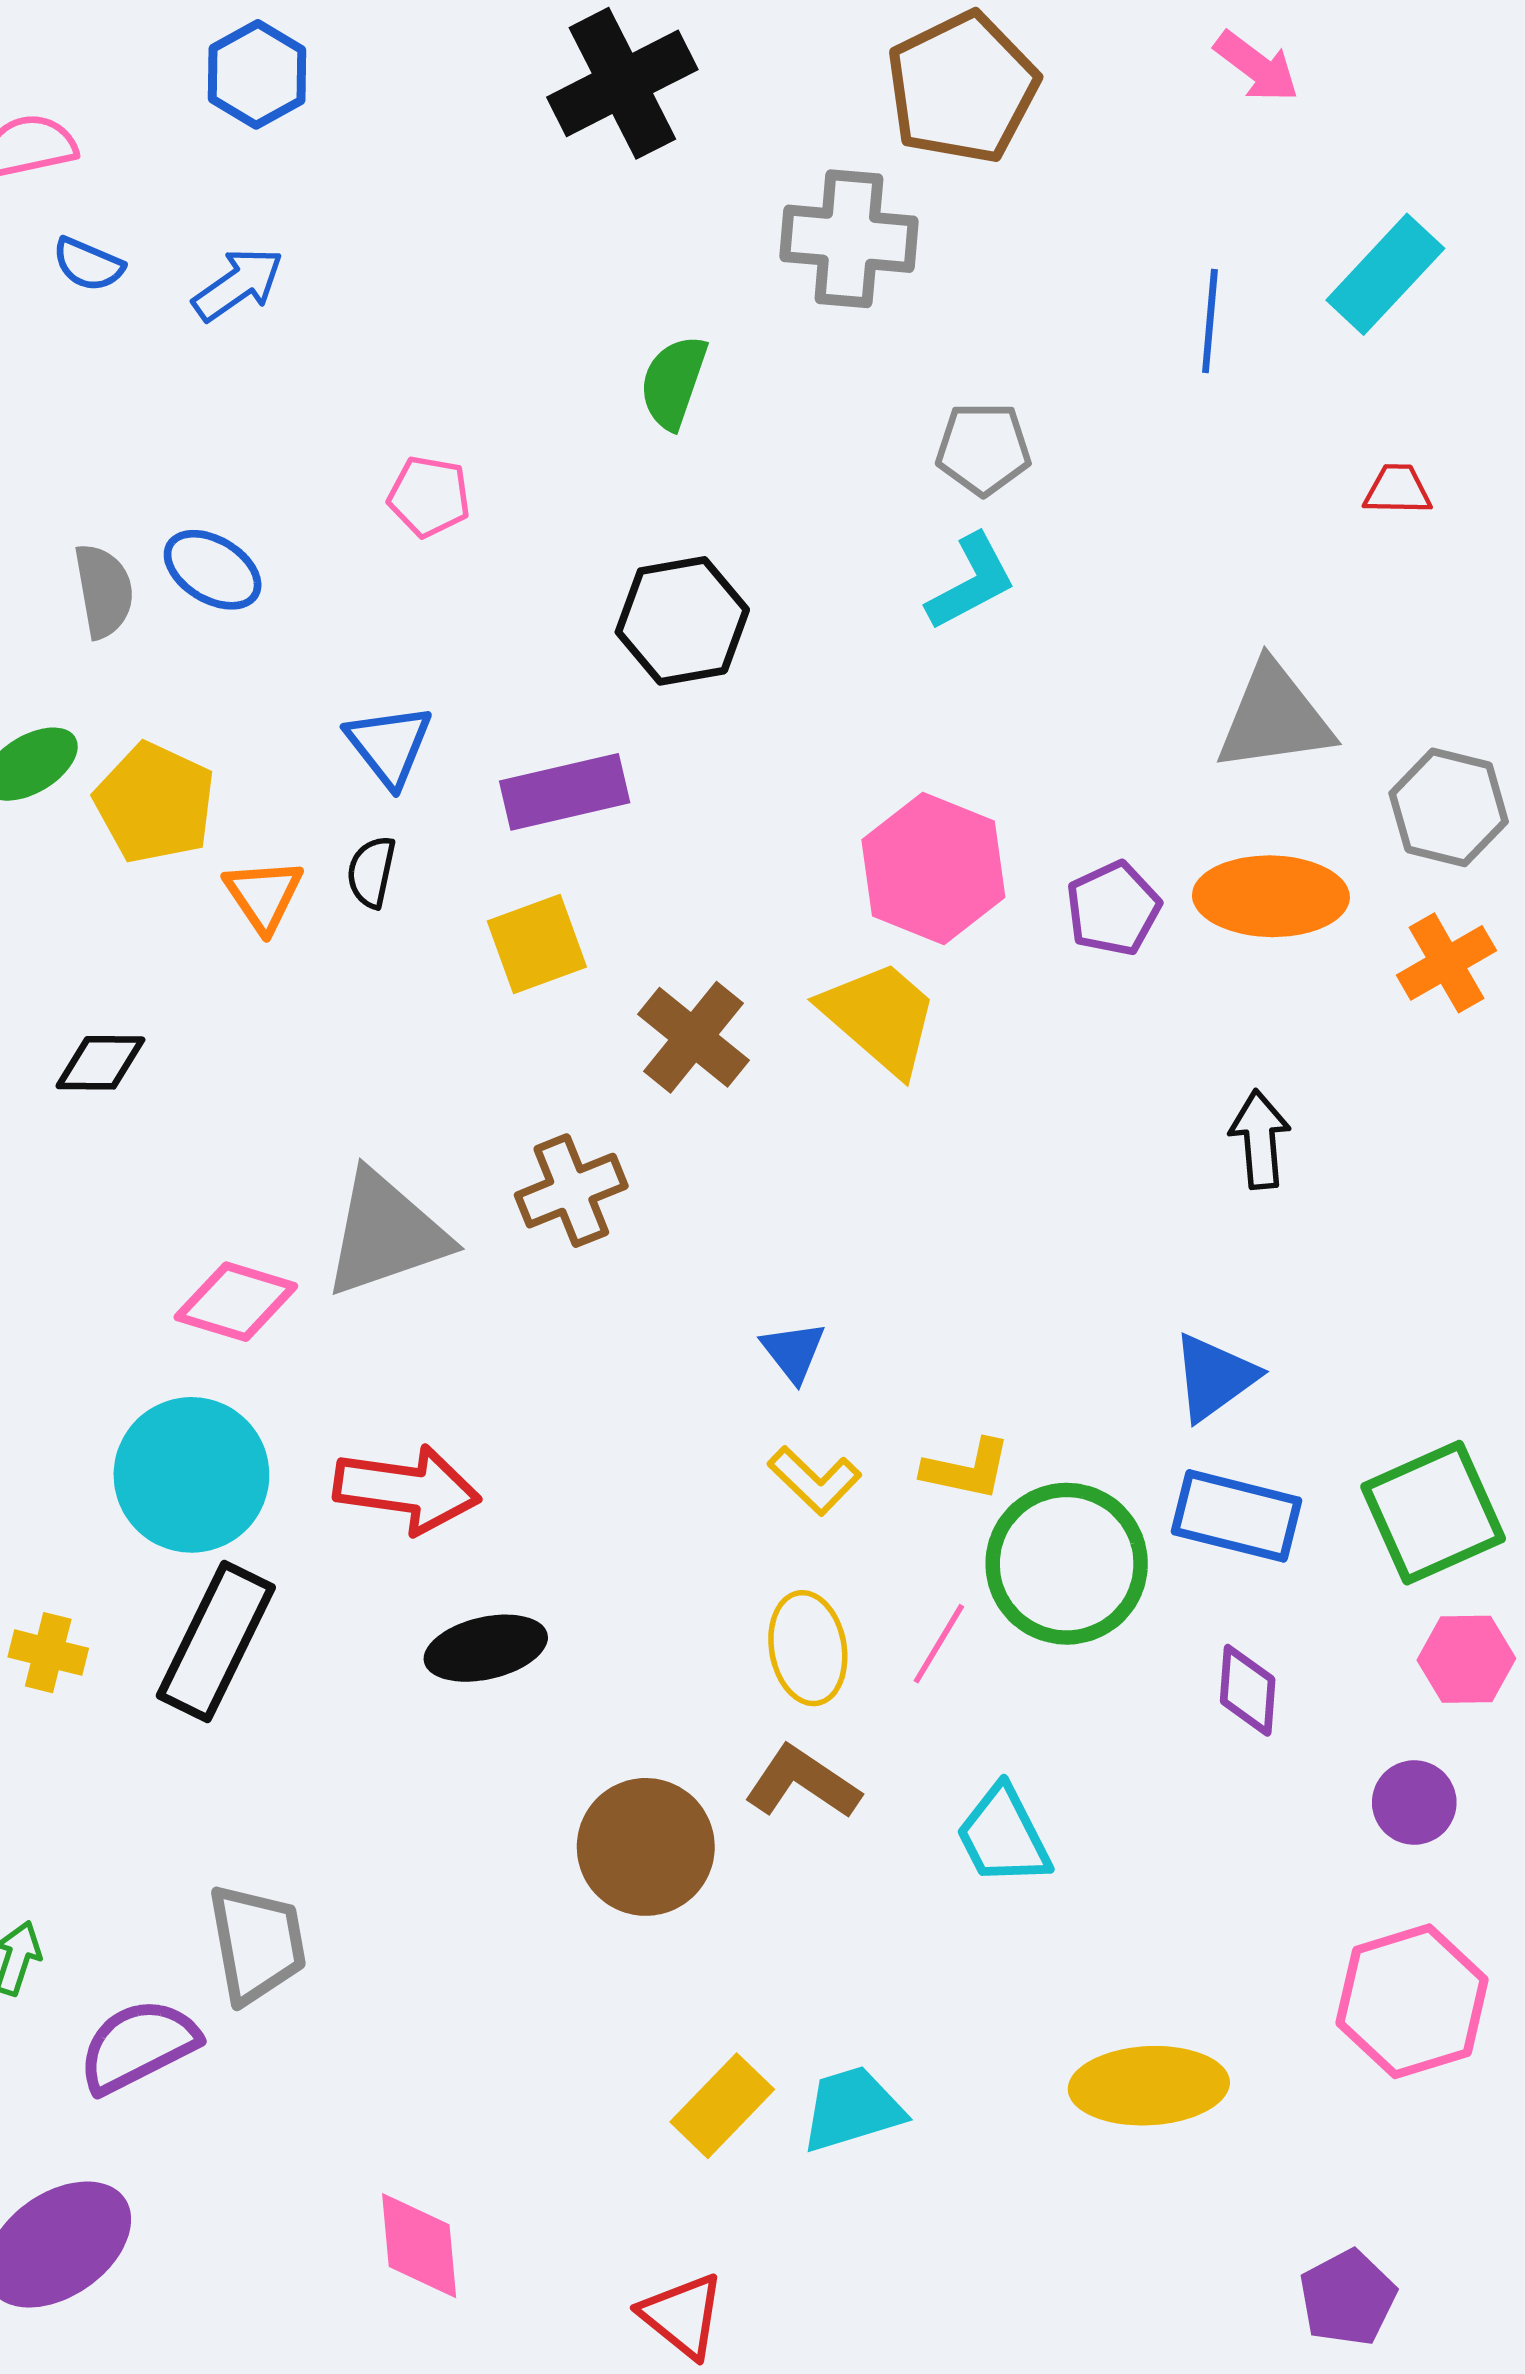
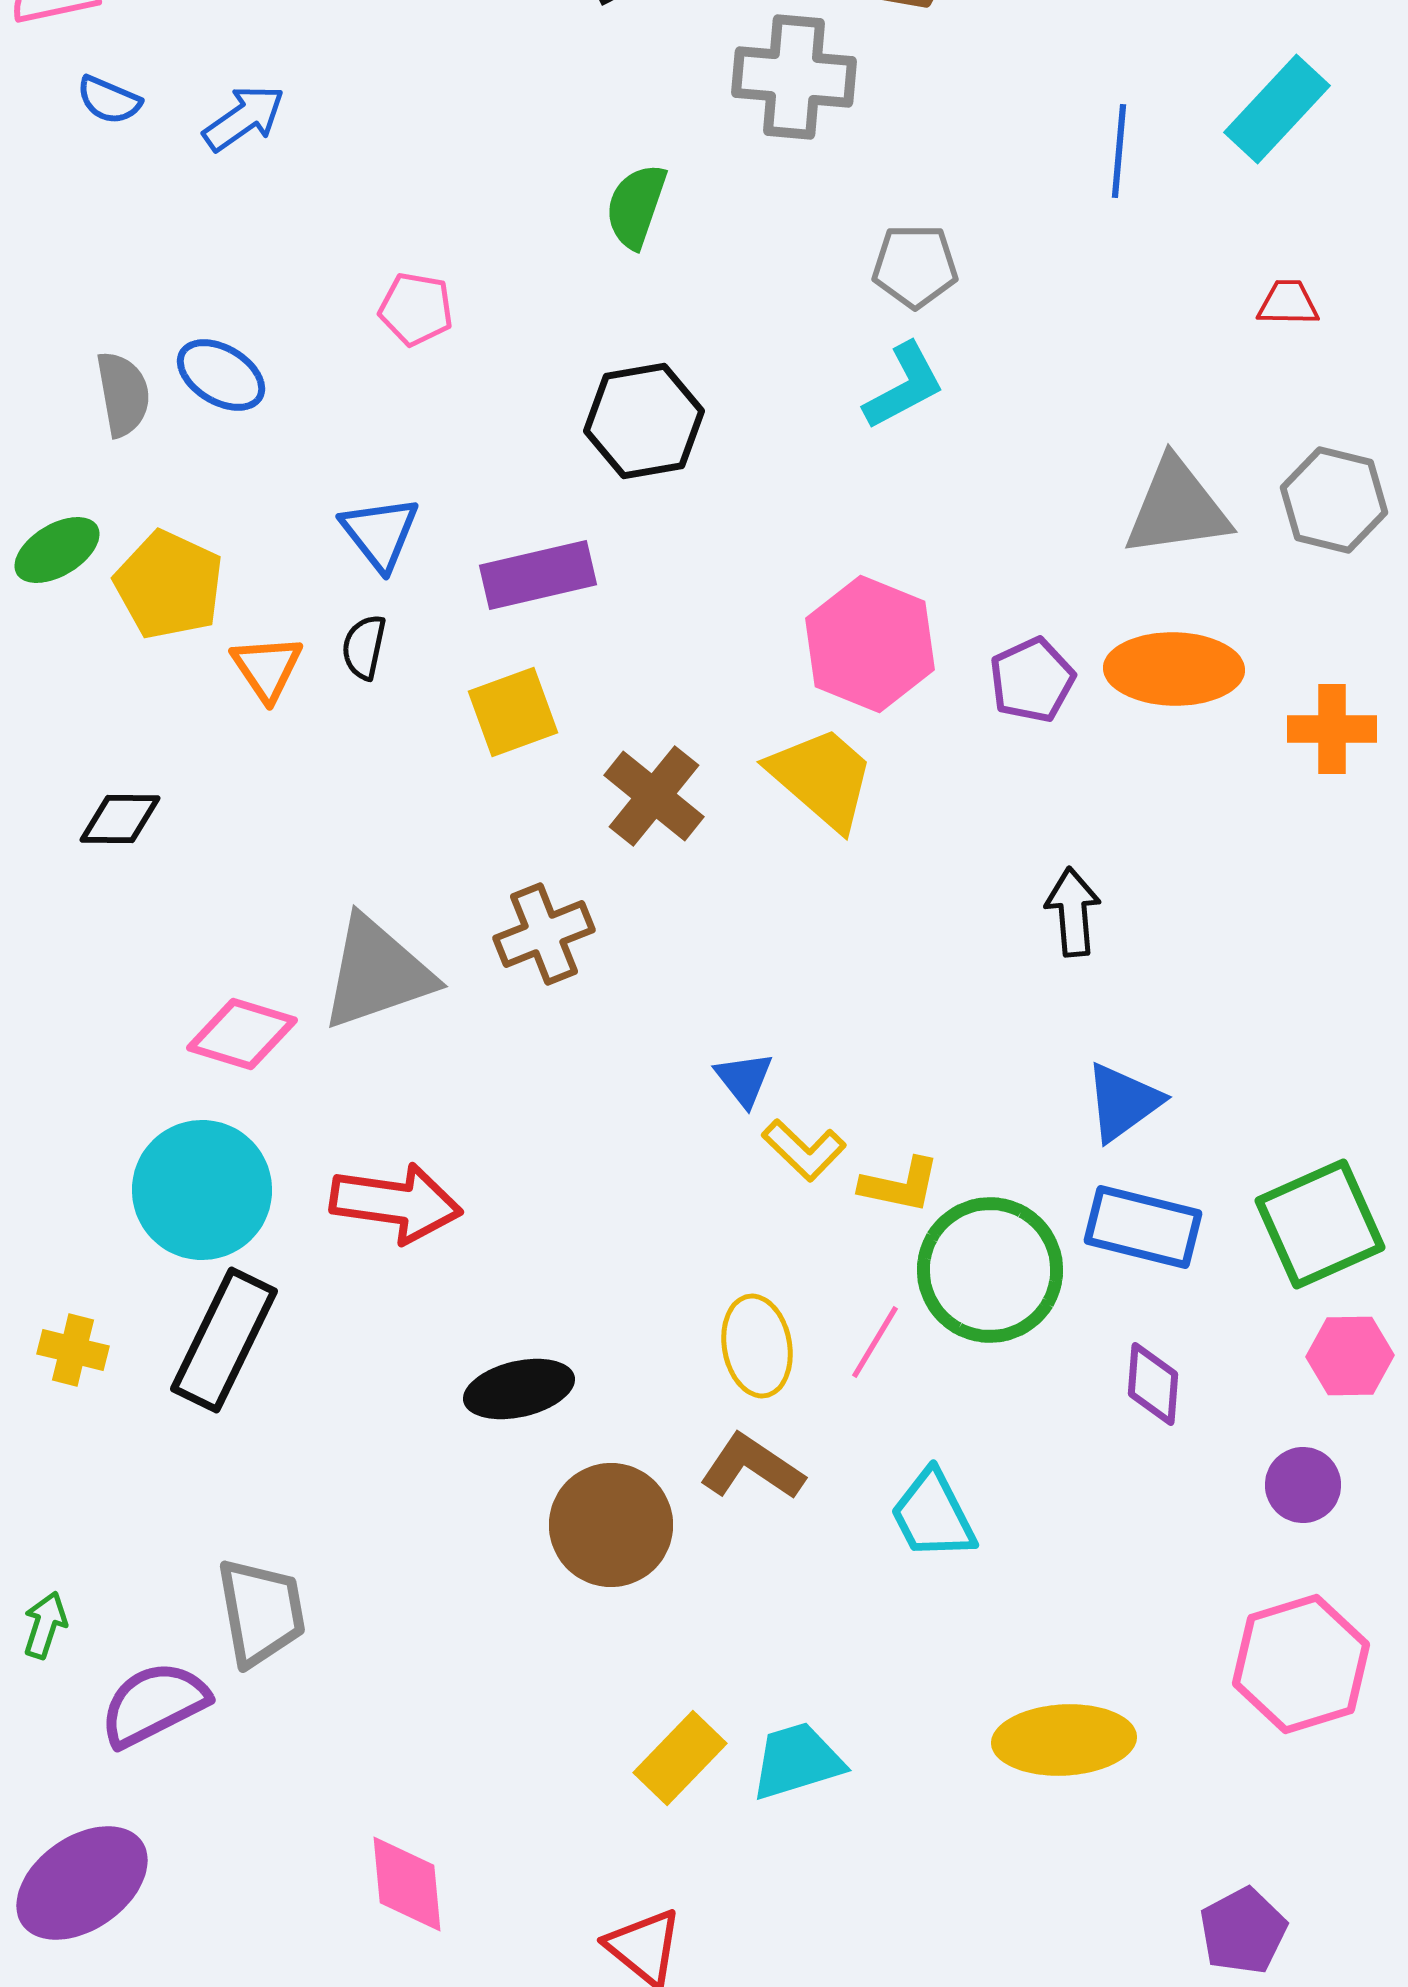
gray hexagon: (1449, 807) -> (1334, 500), moved
orange cross: (1446, 963) -> (1332, 729), turned 30
black arrow: (1260, 1139) -> (1073, 912), moved
yellow L-shape: (815, 1480) -> (804, 1150), moved
black ellipse: (486, 1648) -> (519, 1389), moved

